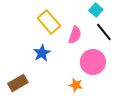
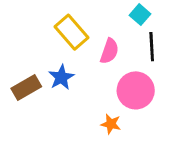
black line: (104, 32) -> (152, 47), turned 36
brown rectangle: (18, 83) -> (26, 88), moved

